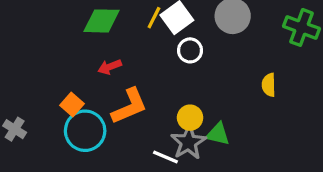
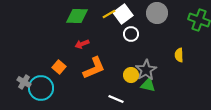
yellow line: (154, 18) -> (109, 14), turned 32
cyan circle: (85, 131) -> (41, 88), moved
gray star: (188, 142) -> (146, 70), moved

